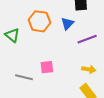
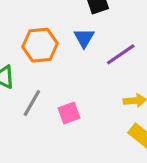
gray line: (24, 77) -> (32, 103), moved, turned -60

